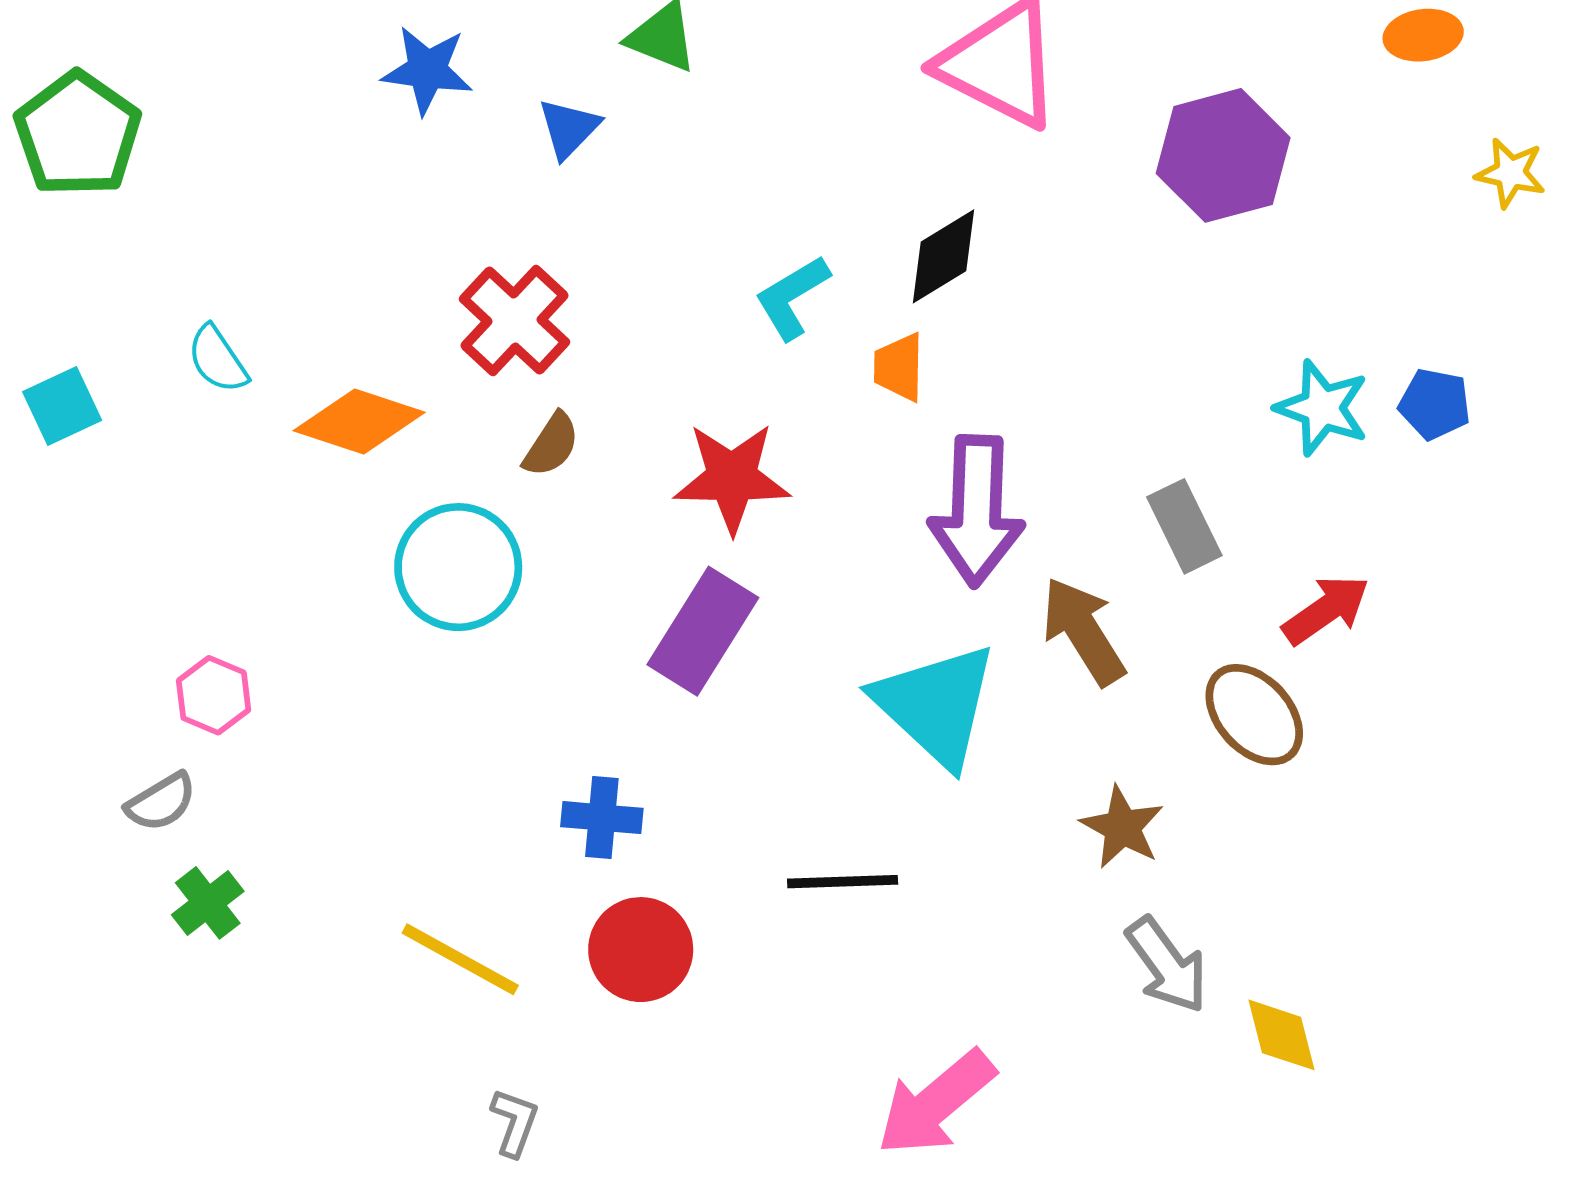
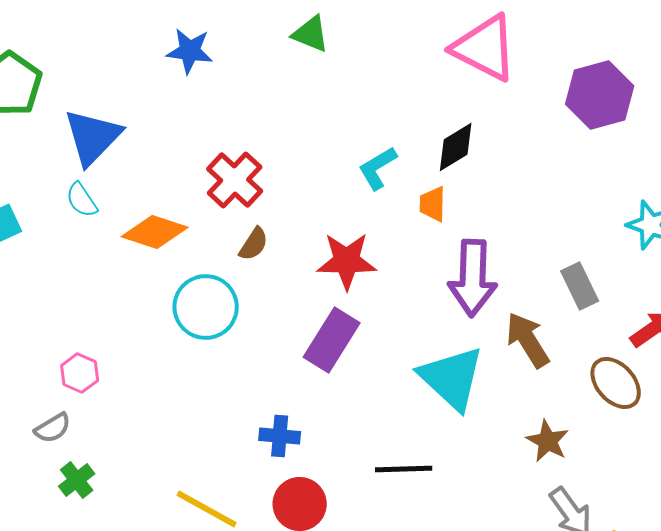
blue triangle: (569, 128) -> (93, 137), moved, size x1.8

